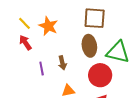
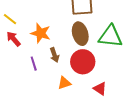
orange star: (48, 26) -> (41, 33), moved
red circle: (100, 75) -> (83, 62), moved

